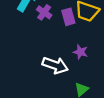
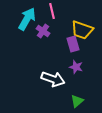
purple rectangle: (68, 17) -> (73, 44), moved

